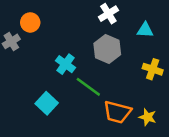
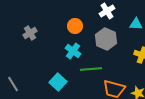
orange circle: (30, 22) -> (75, 26), moved
green line: (88, 87) -> (91, 69), turned -40

